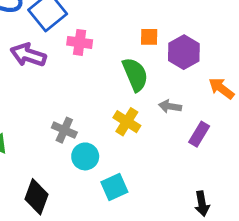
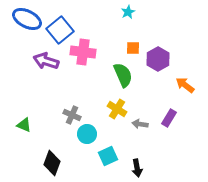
pink cross: (80, 42) -> (83, 52), size x1.4
gray arrow: (170, 106) -> (140, 124), moved
black arrow: (202, 204) -> (137, 168), moved

